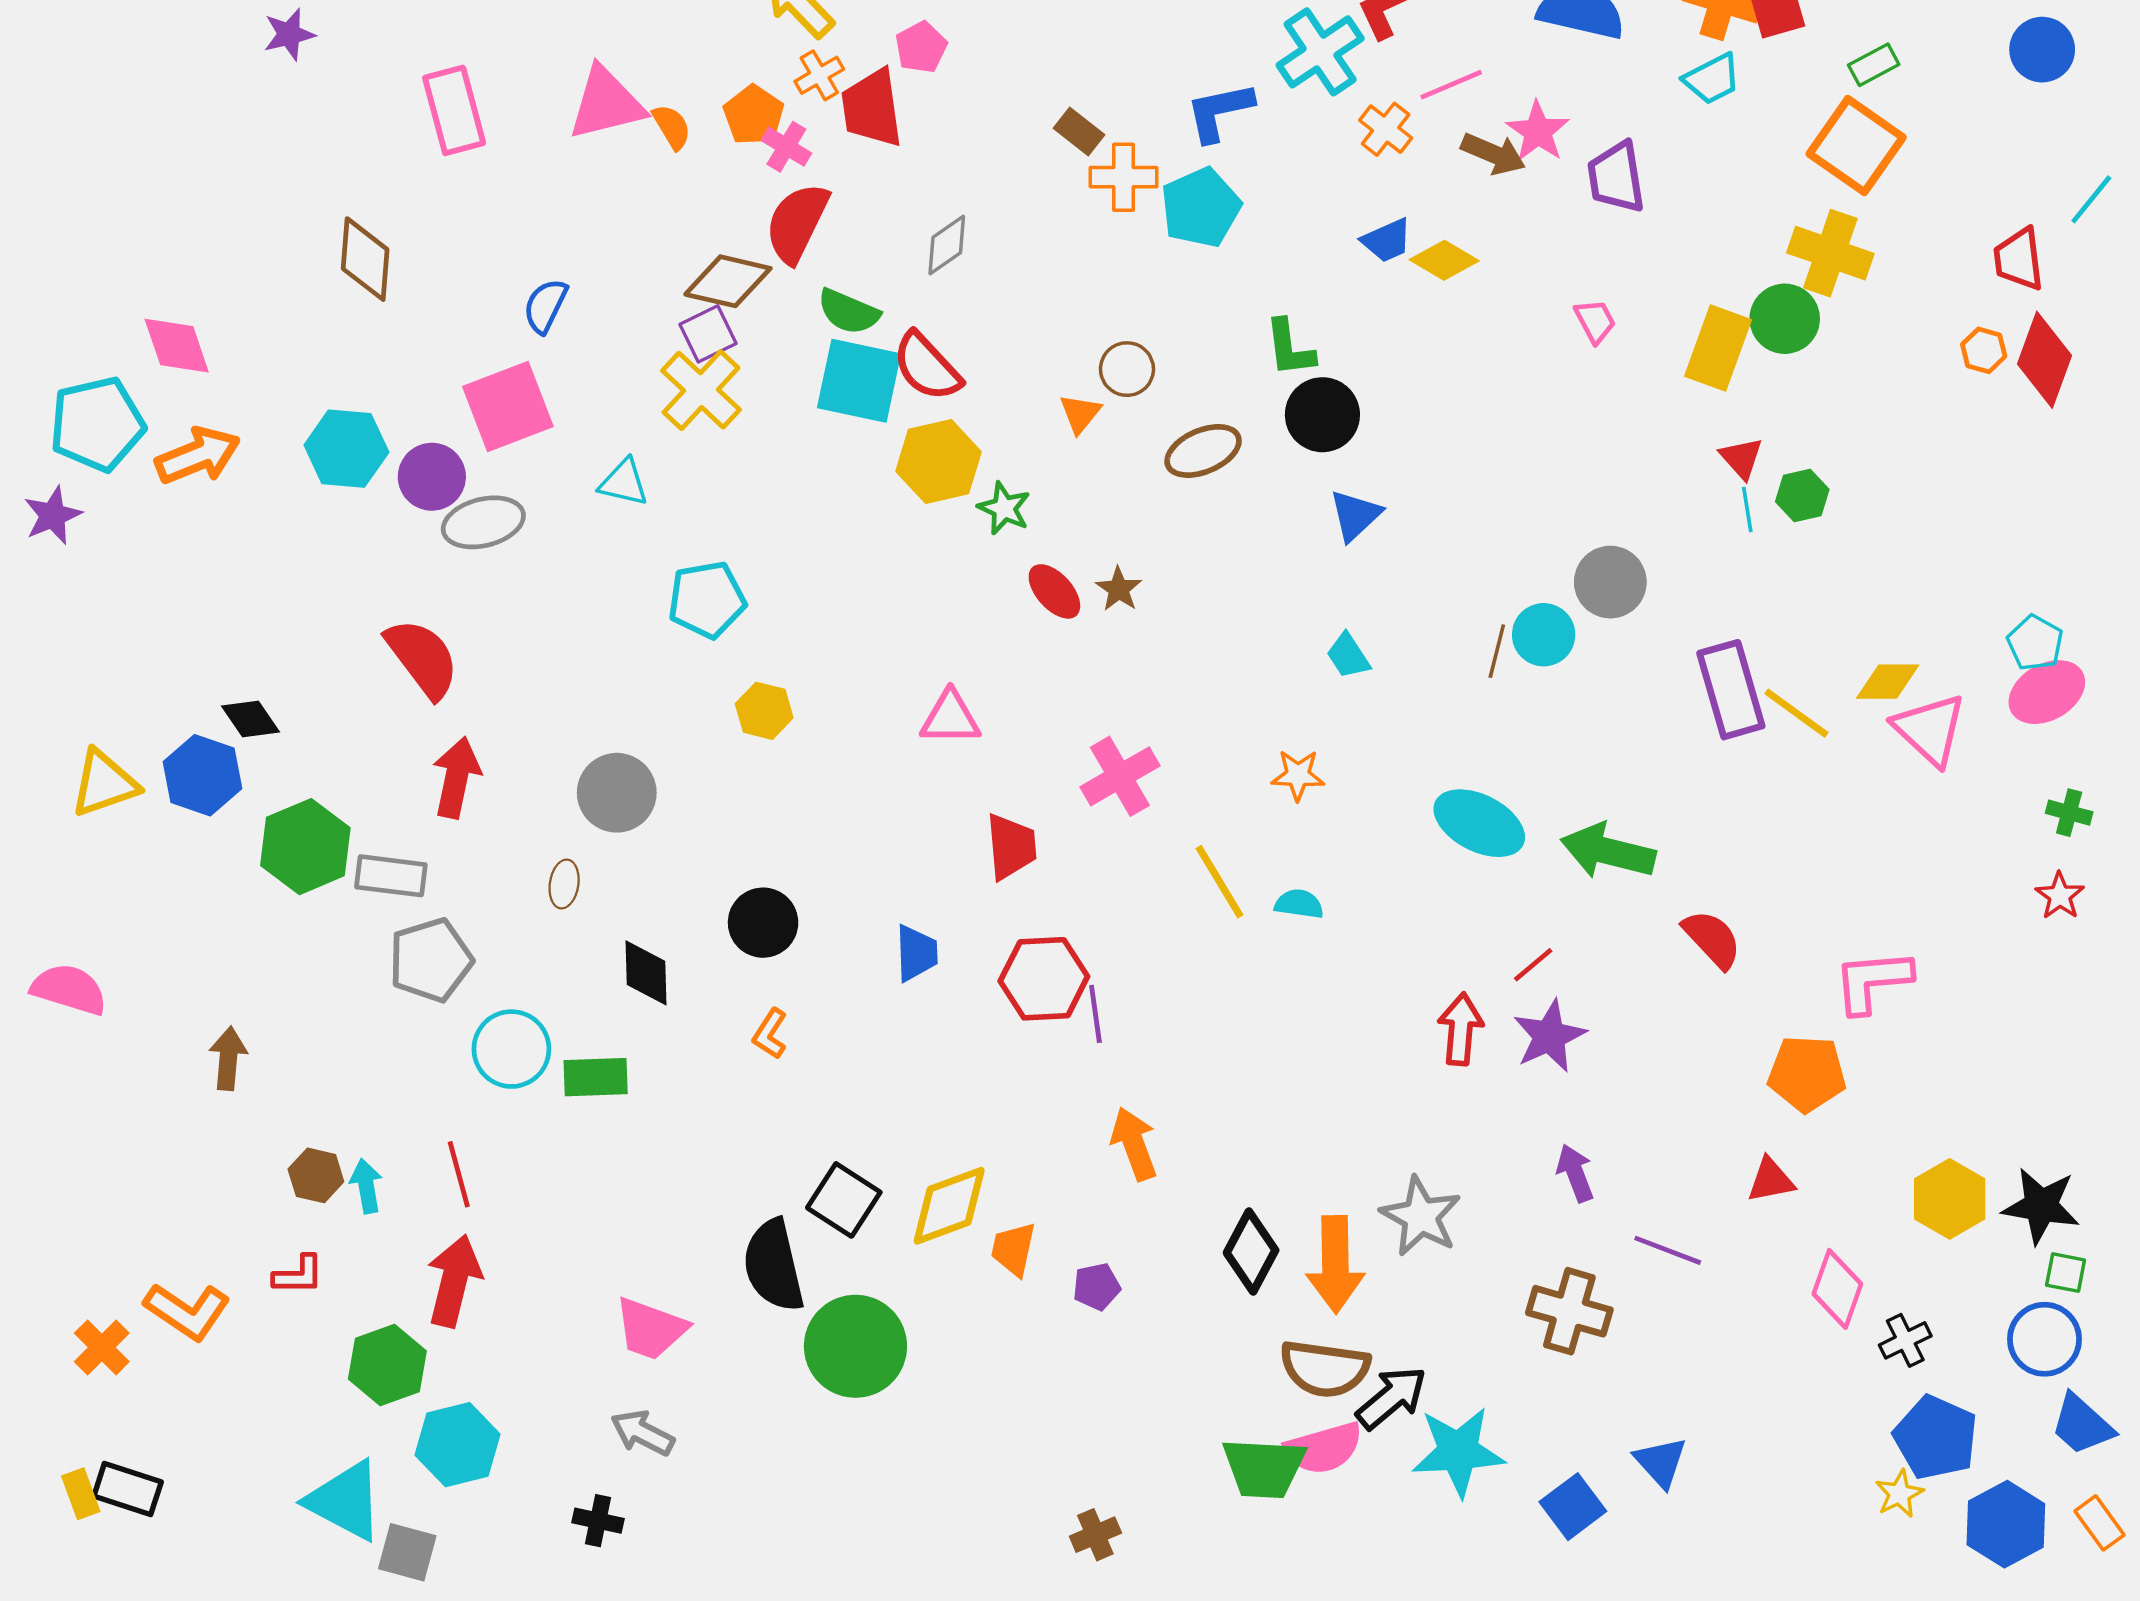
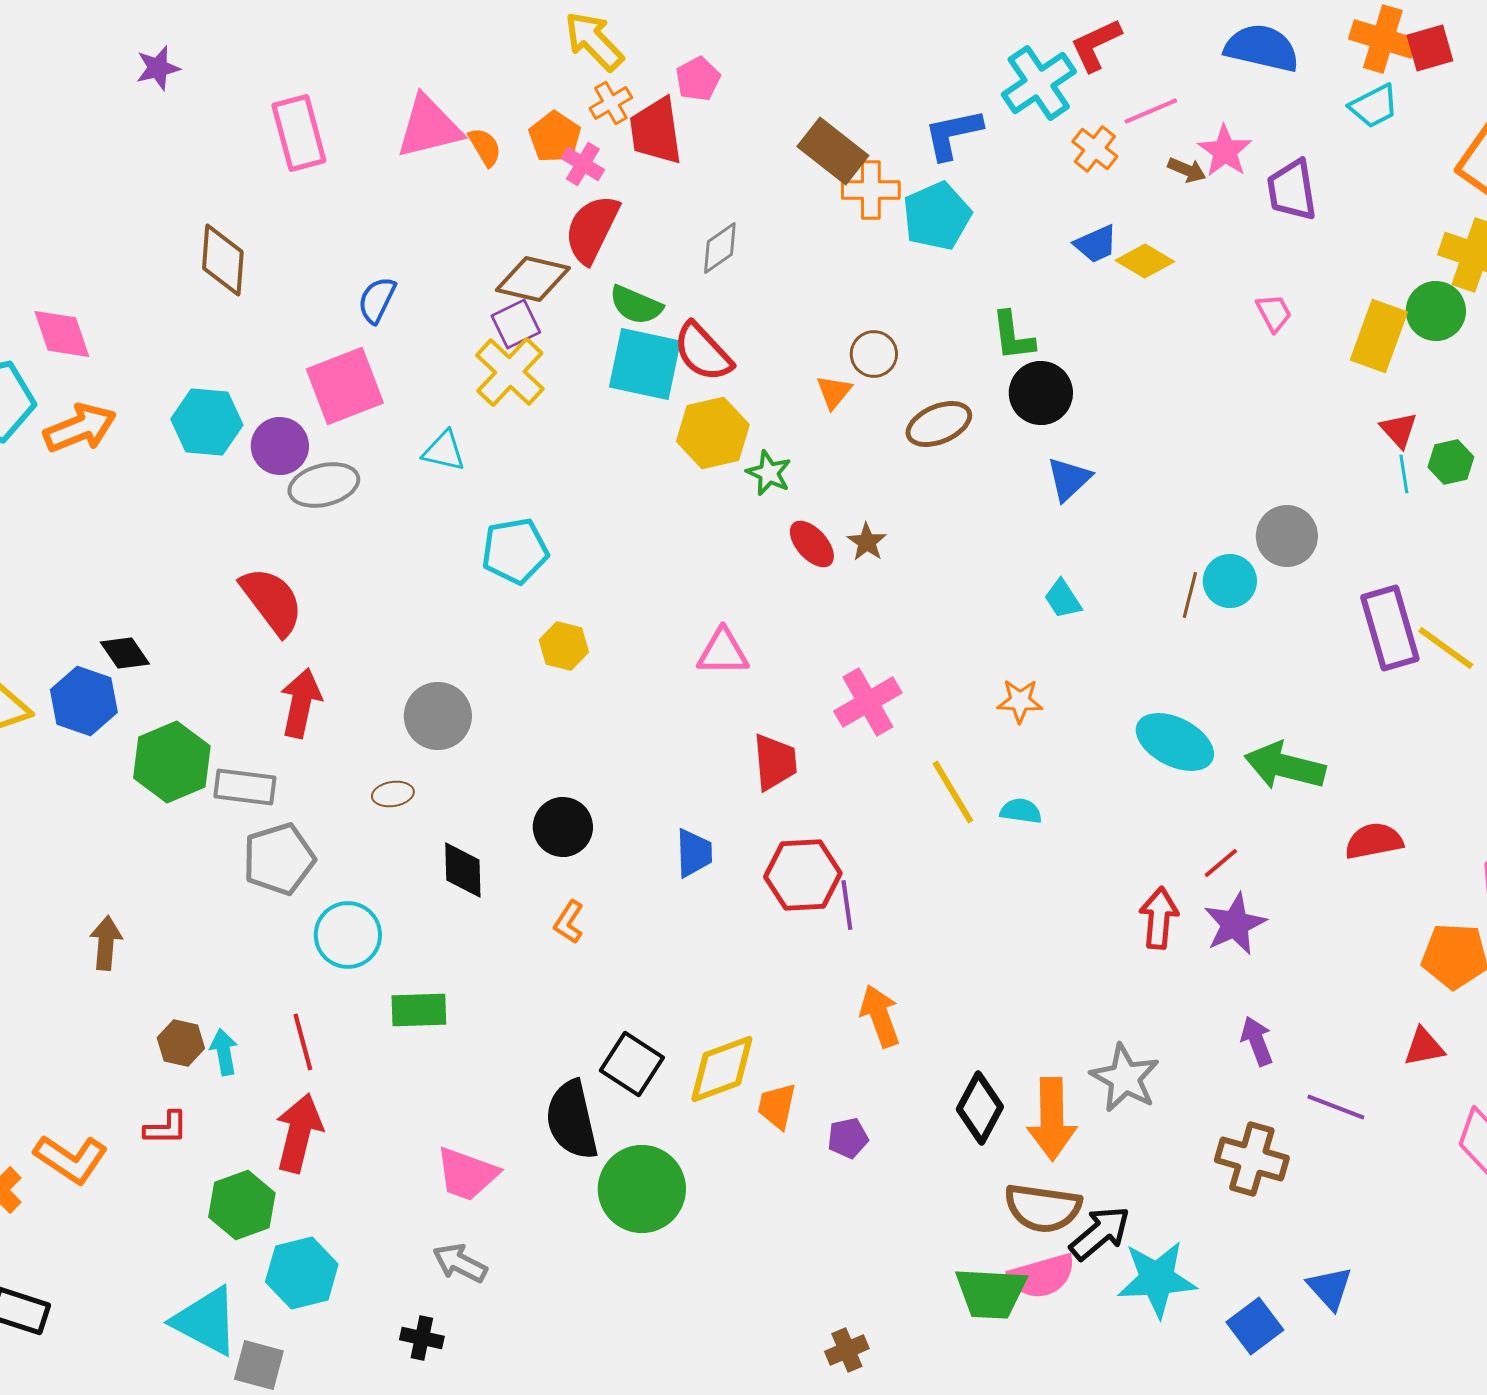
brown rectangle: (1079, 131) -> (833, 151), size x1.6
brown arrow: (1493, 154) -> (1187, 170), size x0.7
brown ellipse: (564, 884) -> (393, 794), turned 72
red semicircle: (1712, 939) -> (1374, 841), turned -58
green rectangle: (596, 1077) -> (419, 1010), moved

